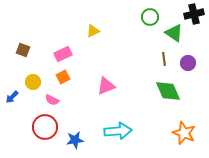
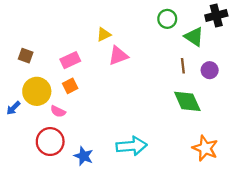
yellow circle: (33, 82) -> (37, 91), size x1.6
pink triangle: (106, 86) -> (118, 56), moved
blue star: (75, 140) -> (84, 156), turned 30

